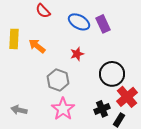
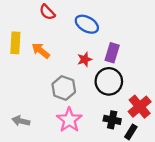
purple rectangle: (103, 24) -> (112, 53), moved, turned 42
black circle: (112, 74) -> (109, 81), moved
black cross: (102, 109) -> (112, 120), turned 35

